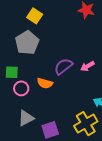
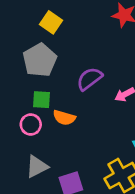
purple semicircle: (63, 66) -> (89, 79), moved
green square: (12, 72) -> (41, 100), moved

